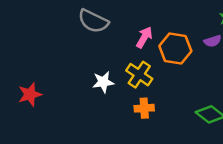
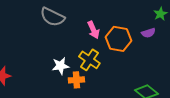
pink arrow: (144, 37) -> (93, 30), turned 126
orange cross: (144, 108) -> (76, 80), moved

